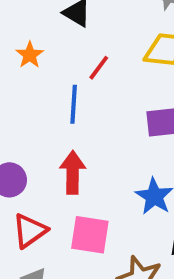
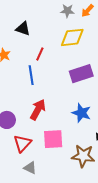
red arrow: (73, 173) -> (38, 110), turned 40

